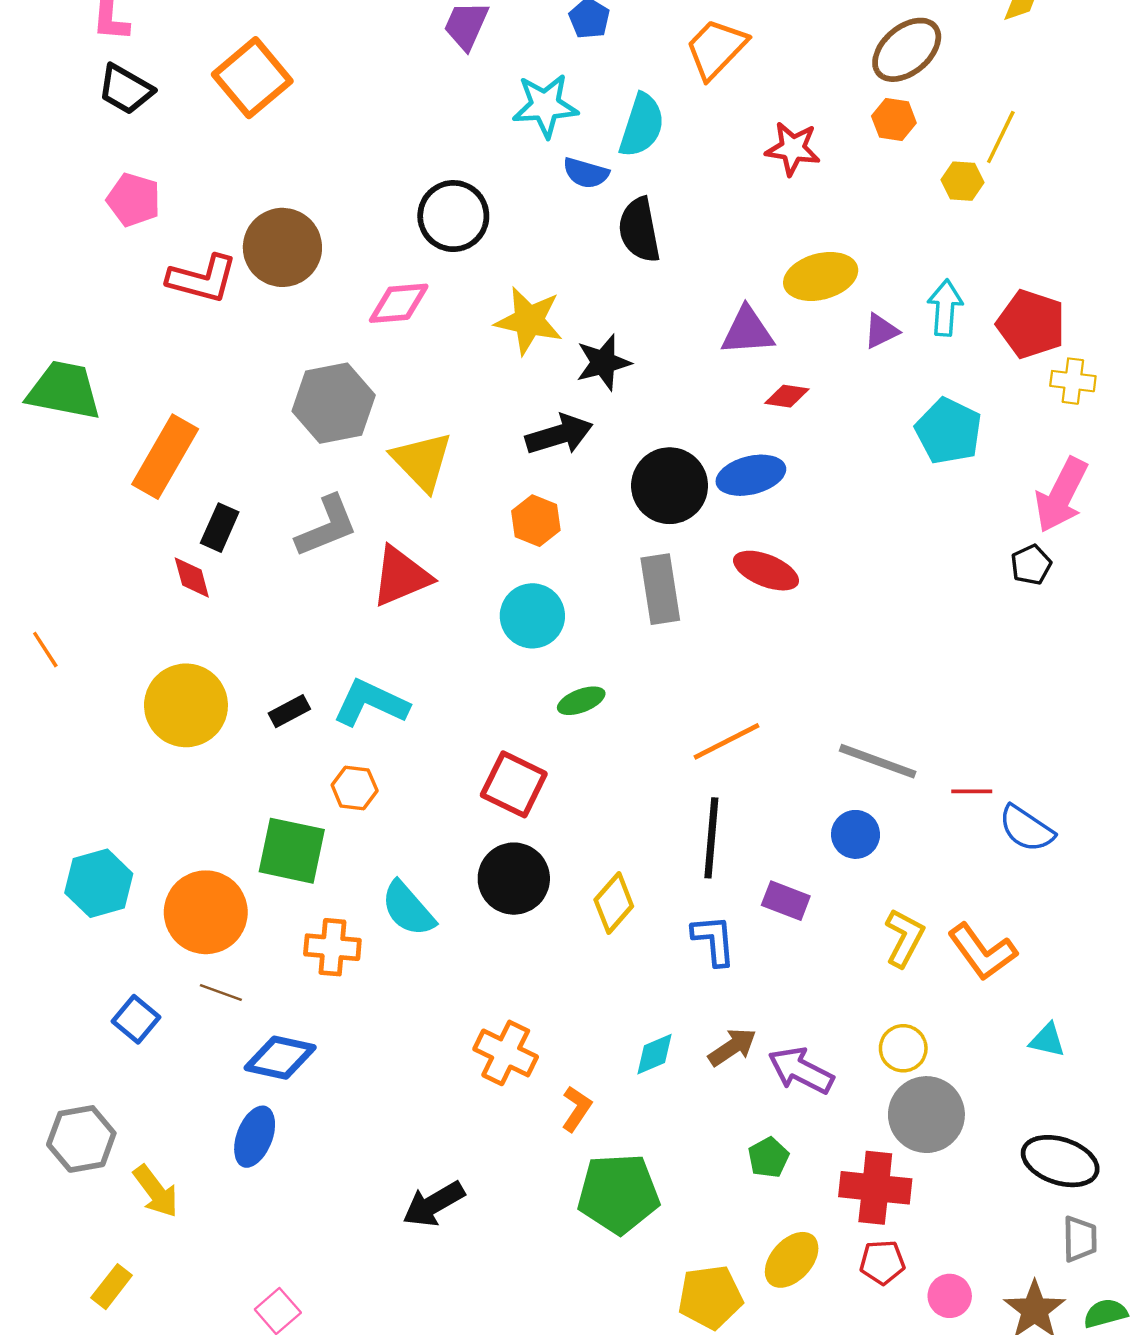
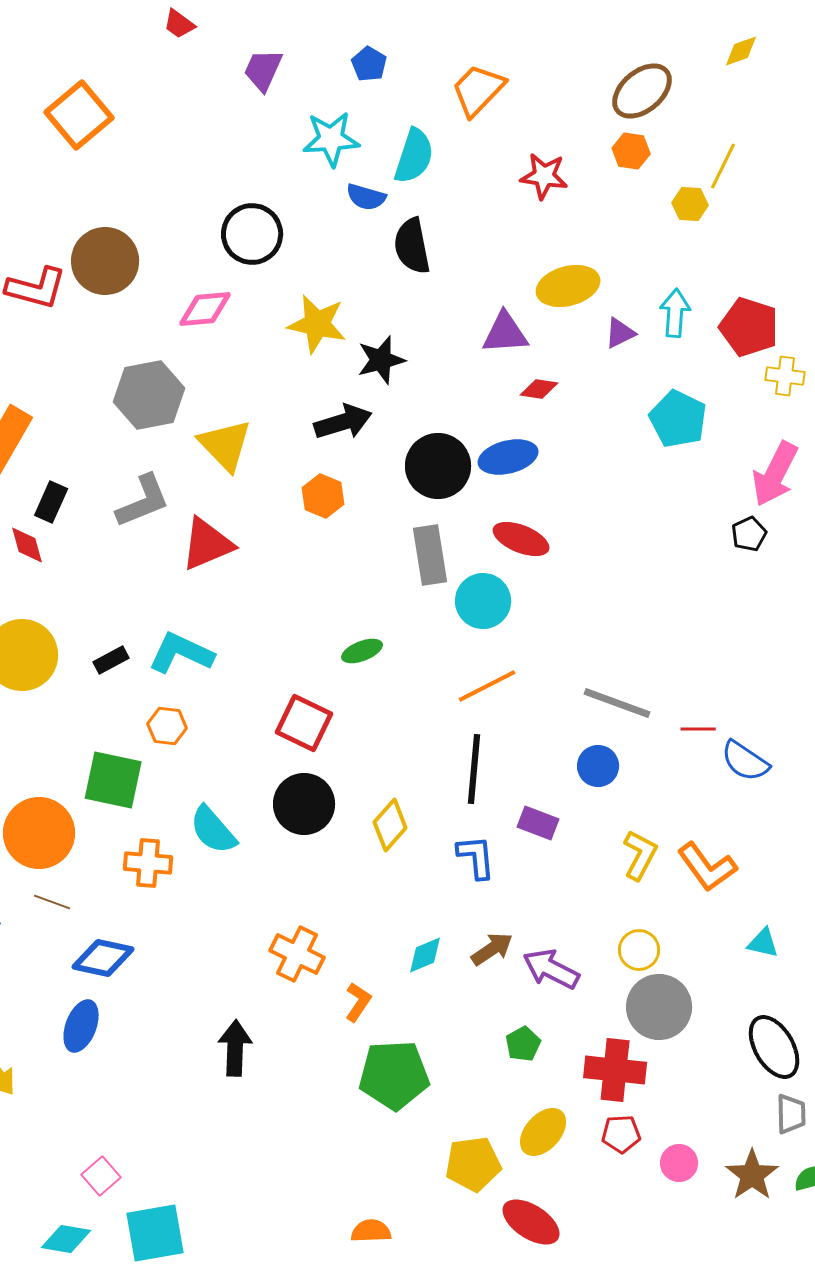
cyan circle: (532, 616) -> (483, 601), moved
black ellipse: (1060, 1161) -> (774, 1047), turned 42
black arrow: (434, 1204) -> (235, 1048), moved, turned 122

